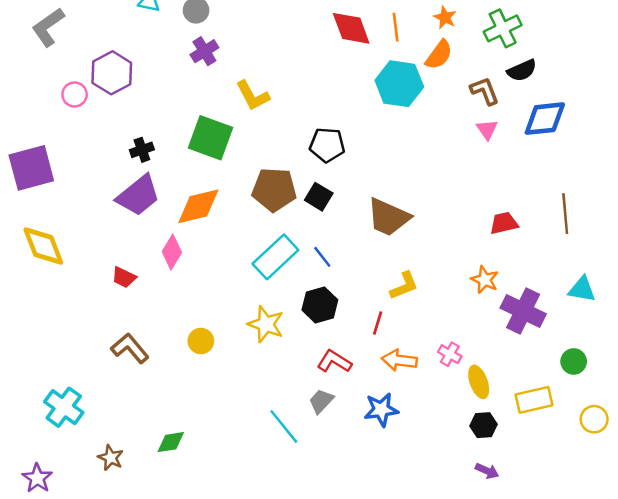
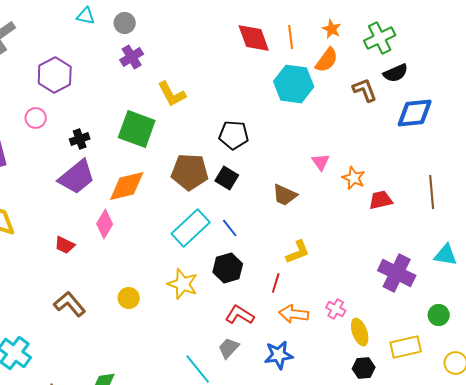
pink circle: (75, 94) -> (36, 118), moved
pink triangle: (487, 129) -> (321, 162), moved
brown trapezoid: (388, 217) -> (285, 195), size x0.7
orange star: (485, 280) -> (354, 178), moved

